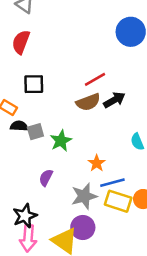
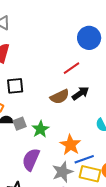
red line: (95, 79) -> (71, 68), moved
orange star: (97, 163) -> (70, 145), size x1.5
purple semicircle: (46, 178) -> (31, 159), size x1.6

